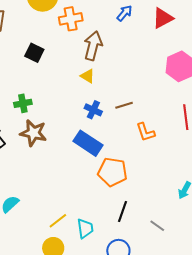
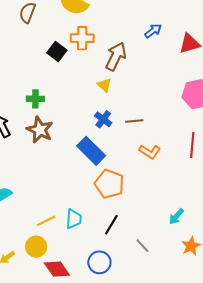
orange cross: (71, 19) -> (82, 38), moved
orange L-shape: (145, 132) -> (150, 152), turned -50
cyan trapezoid: (85, 228) -> (74, 219), moved

